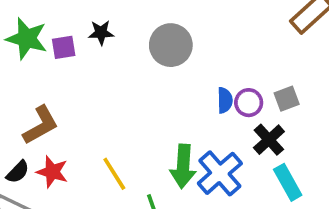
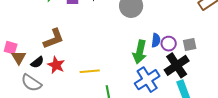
black cross: (269, 140) -> (177, 65), size x1.4
green arrow: (183, 166) -> (140, 52), moved
yellow line: (114, 174) -> (90, 71), turned -72

